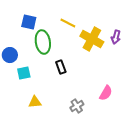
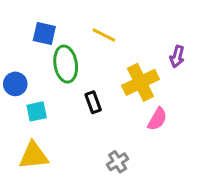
yellow cross: (92, 39) -> (140, 82), moved, turned 35
pink semicircle: (106, 93) -> (157, 119), moved
yellow triangle: (35, 102) -> (34, 156), moved, size x1.5

